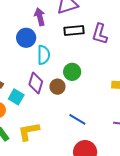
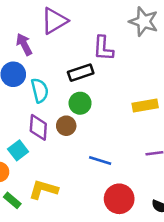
black rectangle: (74, 31) -> (81, 73), moved
cyan square: (16, 97) -> (18, 150), turned 35
yellow L-shape: (29, 131) -> (43, 190), turned 40

